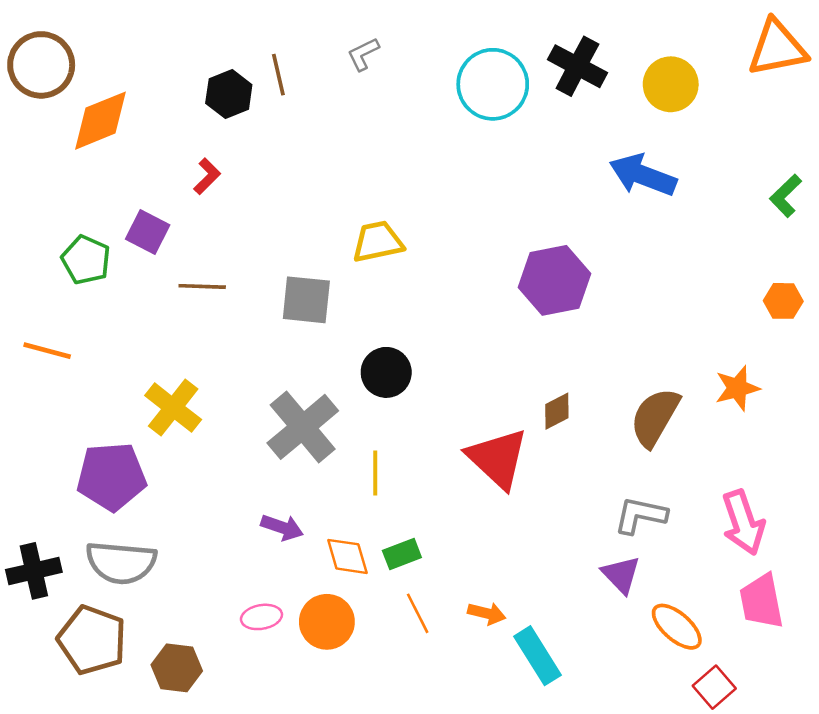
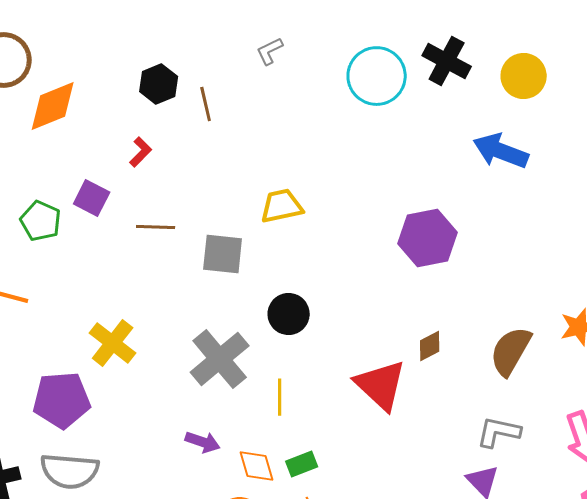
brown line: (278, 75) -> (206, 104), moved
brown line: (202, 286) -> (156, 227), moved

